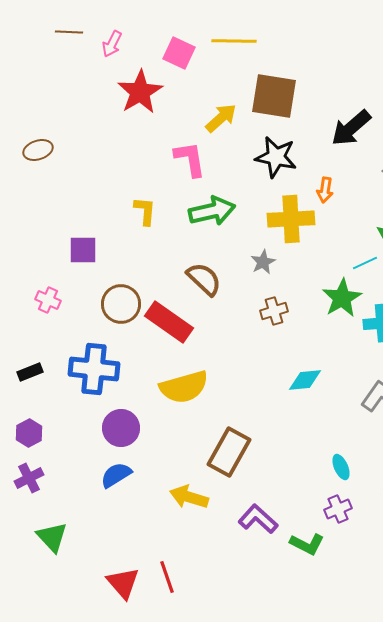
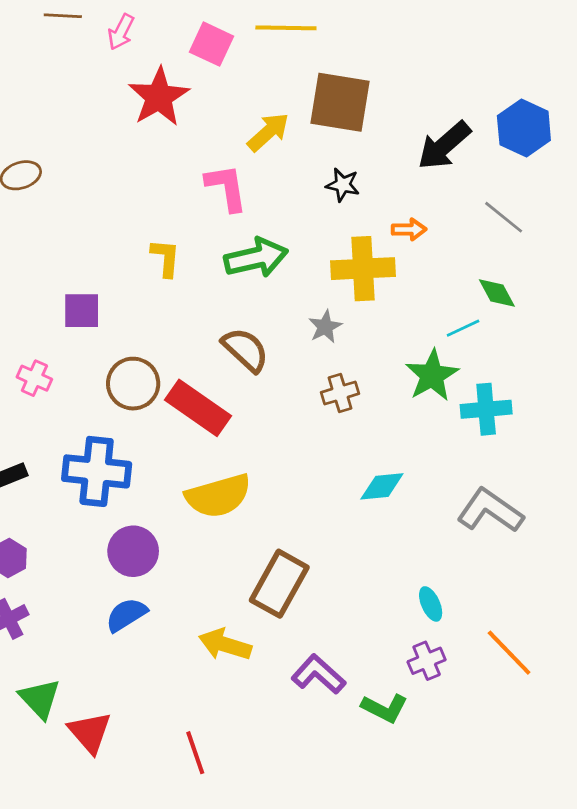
black star: (276, 157) -> (343, 185), size x0.6
orange arrow: (325, 190) -> (409, 229), turned -100
red triangle: (123, 583) -> (90, 732), moved

